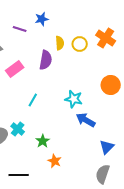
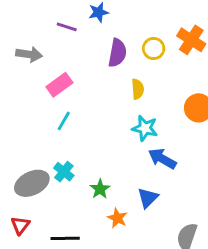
yellow semicircle: (60, 43) -> (138, 89), moved
purple semicircle: (46, 60) -> (117, 53), moved
cyan line: (33, 100) -> (64, 121), moved
blue triangle: (107, 147) -> (148, 198), moved

